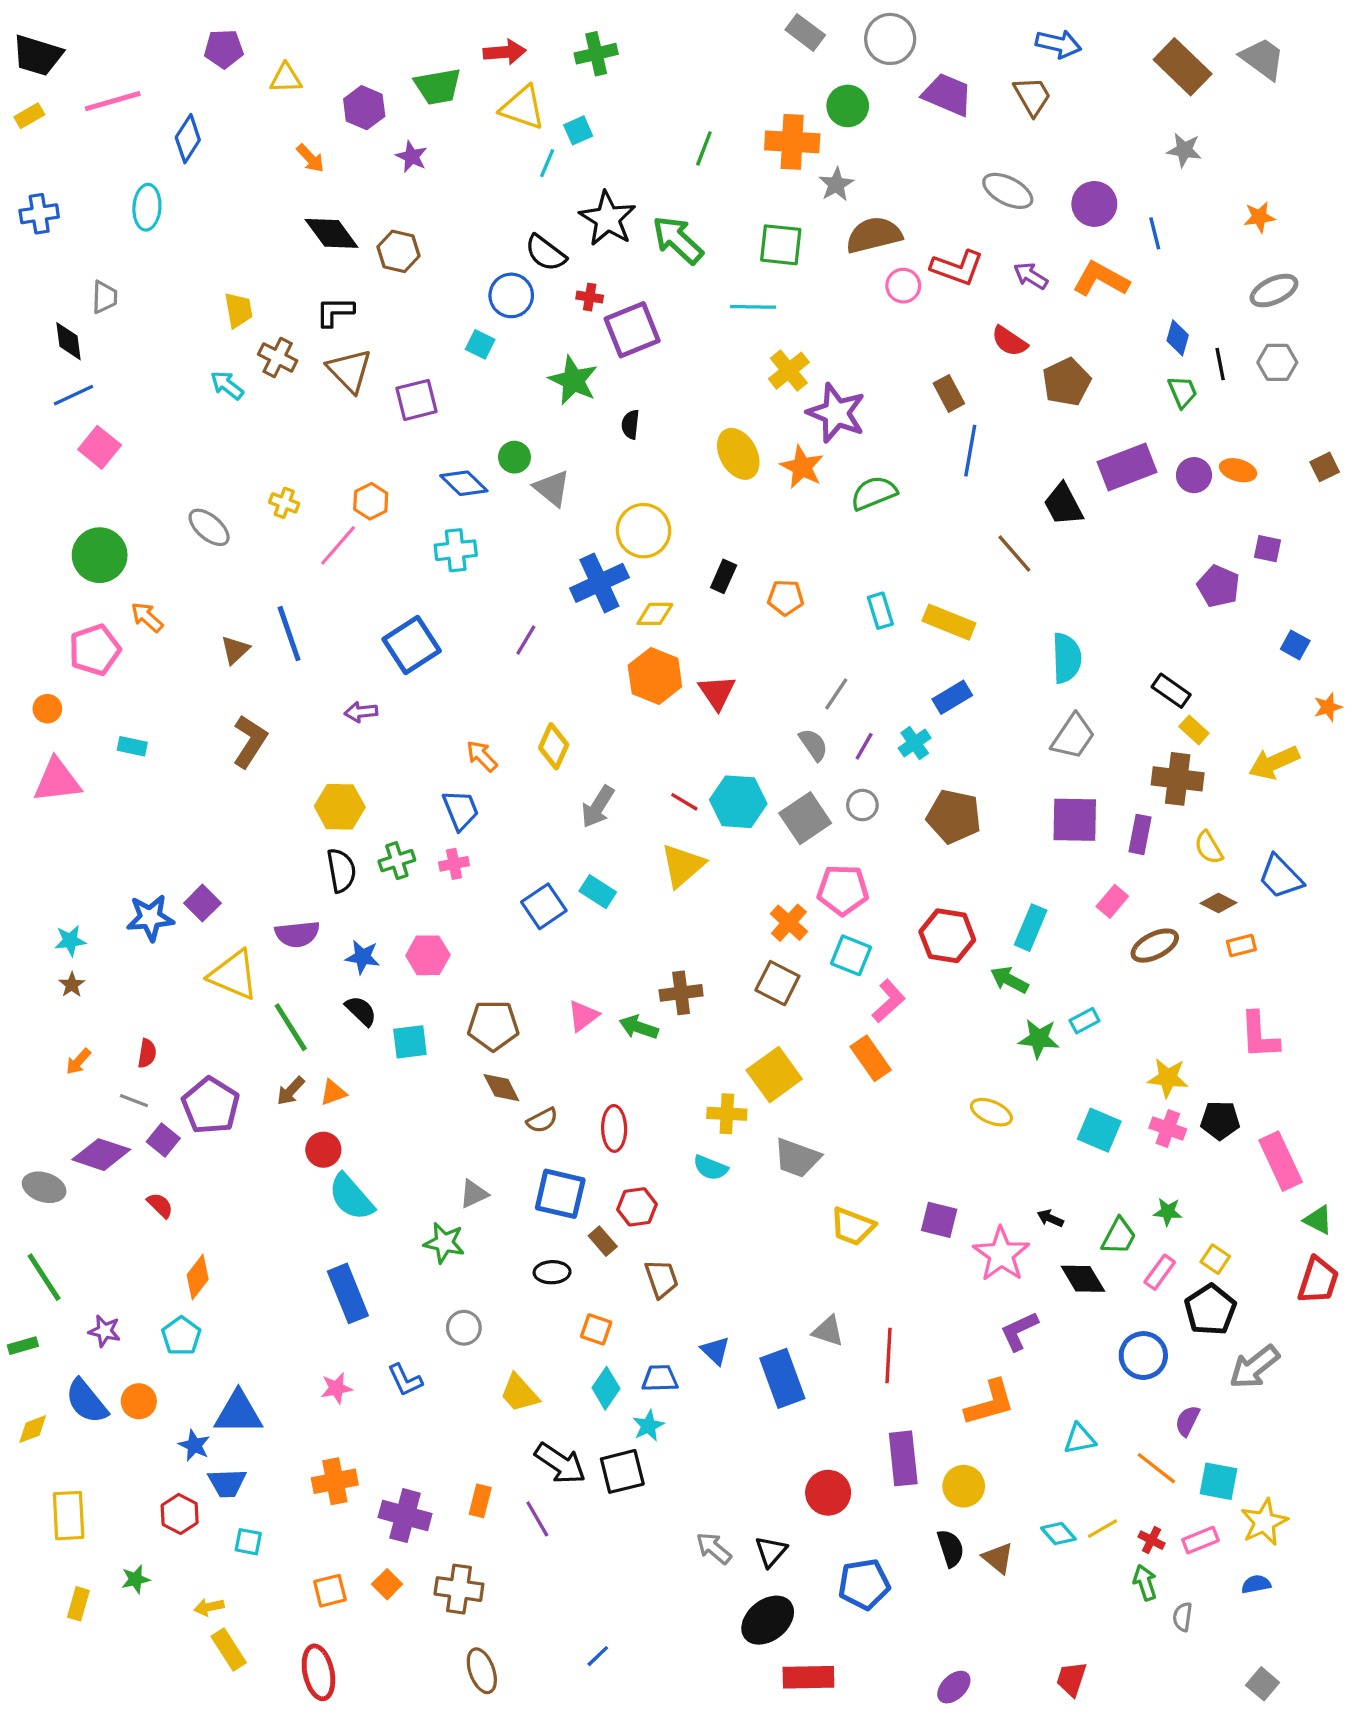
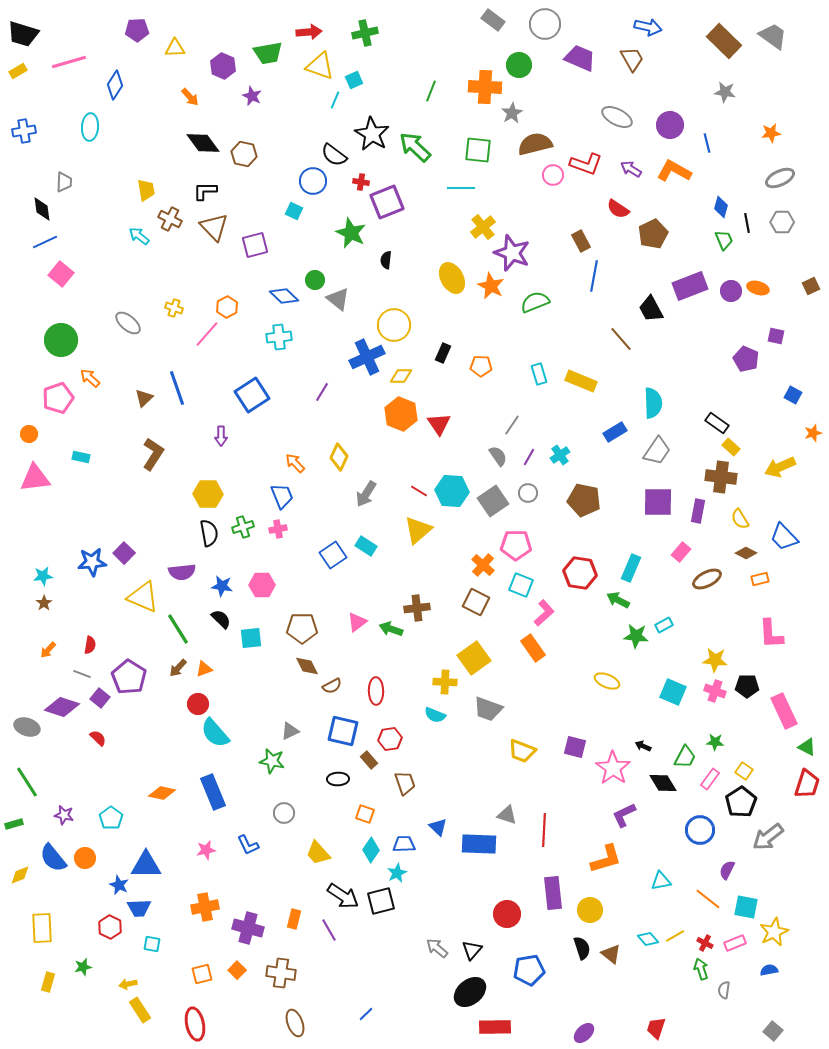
blue rectangle: (952, 697) -> (615, 432), moved
purple arrow: (361, 712) -> (221, 436), turned -84
orange diamond: (198, 1277) -> (162, 793), moved, turned 64
blue rectangle: (782, 1378) -> (479, 844), turned -68

